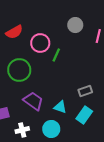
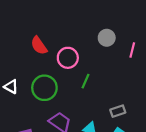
red semicircle: (14, 32) -> (39, 46), turned 84
green line: (56, 55) -> (86, 81), moved

